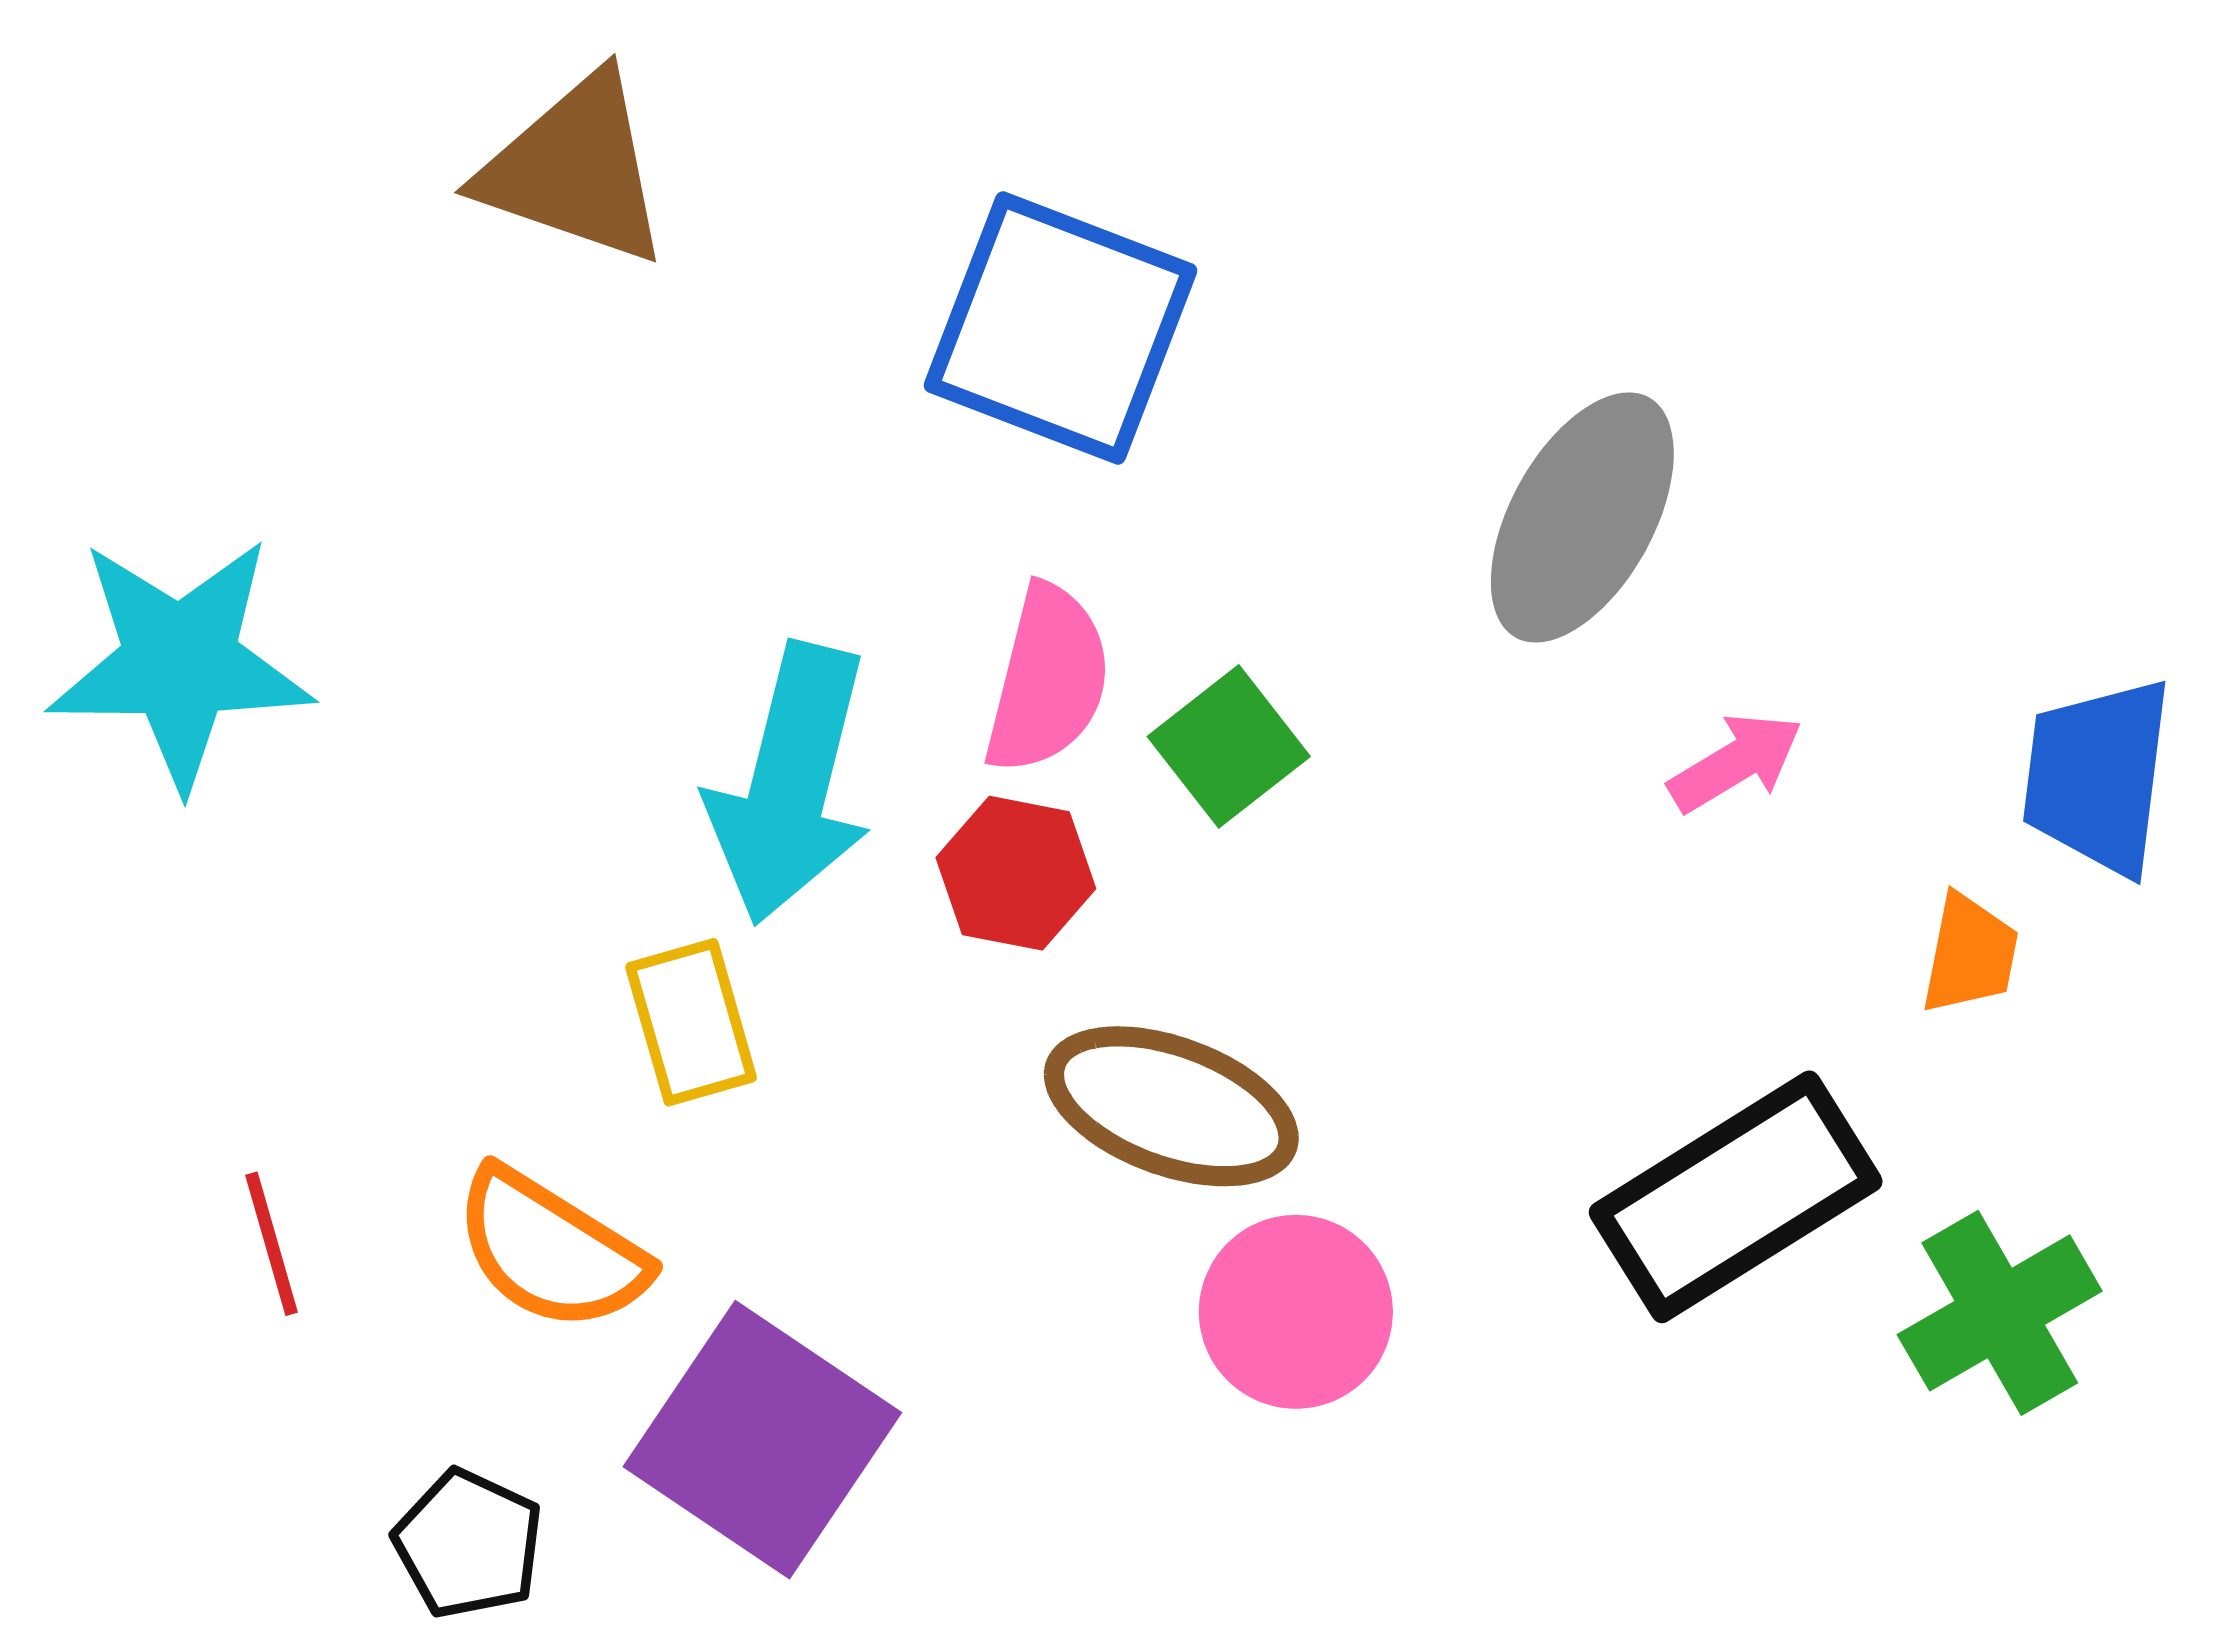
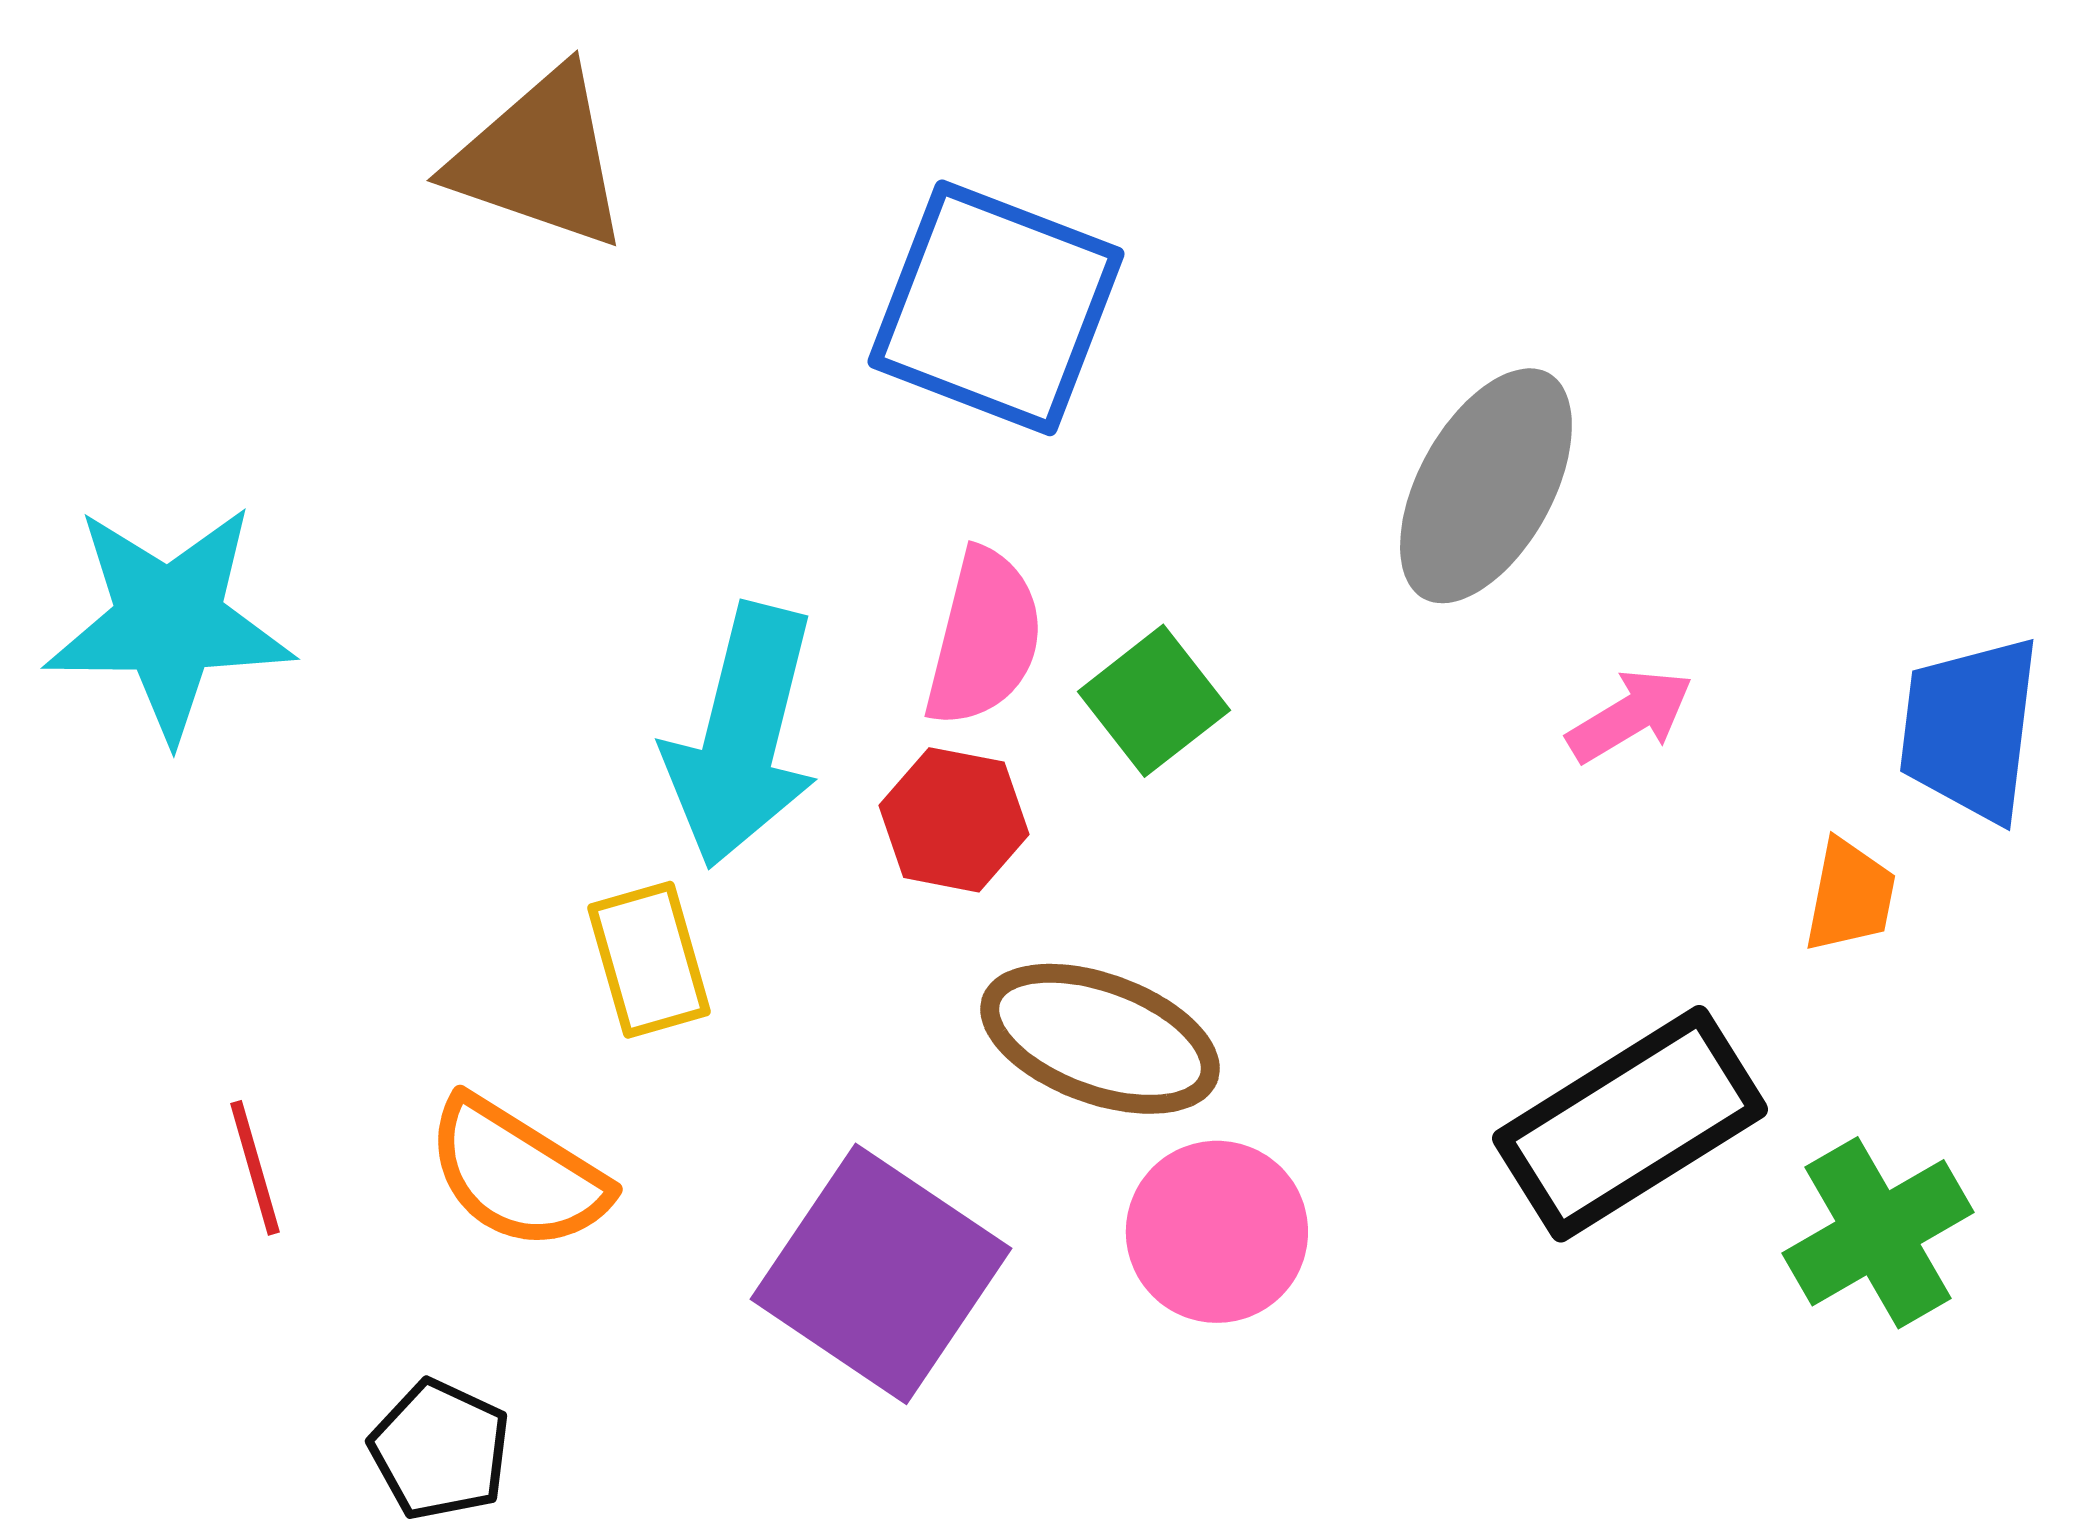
purple square: (762, 1440) -> (881, 1274), moved

